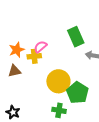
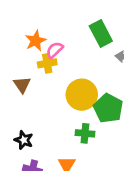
orange star: (17, 50) -> (36, 41), moved
brown triangle: (14, 71) -> (22, 85), turned -48

